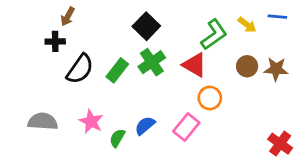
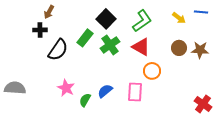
green L-shape: (214, 35) -> (142, 21), moved
green rectangle: (117, 70) -> (85, 38), moved
gray semicircle: (43, 121) -> (15, 88), moved
pink rectangle: (186, 127) -> (135, 92), turned -36

